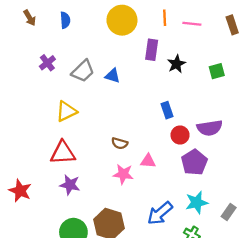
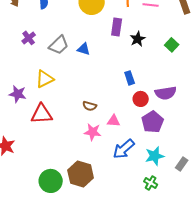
green square: (217, 71) -> (172, 45), turned -32
purple star: (70, 185) -> (18, 94), moved
blue arrow: (160, 213) -> (124, 149), moved

